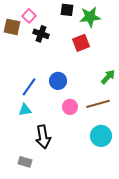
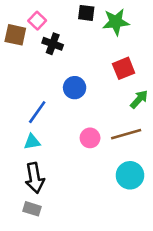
red square: (81, 43) -> (124, 68), moved
blue circle: (58, 81) -> (75, 88), moved
black arrow: (43, 137) -> (35, 178), moved

